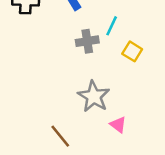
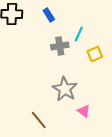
yellow square: (132, 51) -> (95, 54), turned 35

